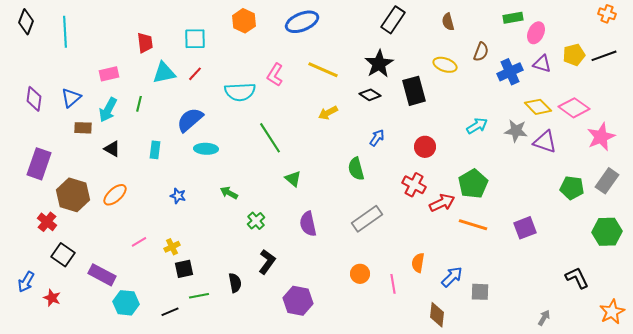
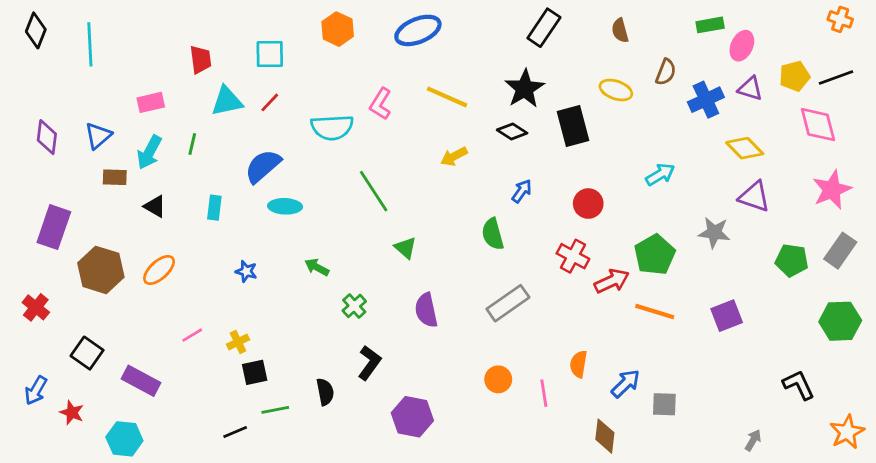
pink diamond: (574, 108) -> (818, 125), moved, turned 40
gray star: (516, 131) -> (714, 233), moved
red cross: (47, 222) -> (36, 307), moved
cyan hexagon: (126, 303) -> (124, 439), moved

